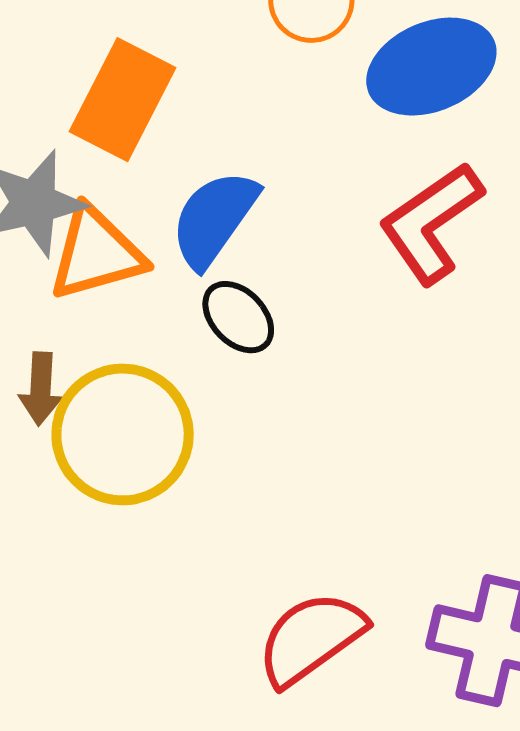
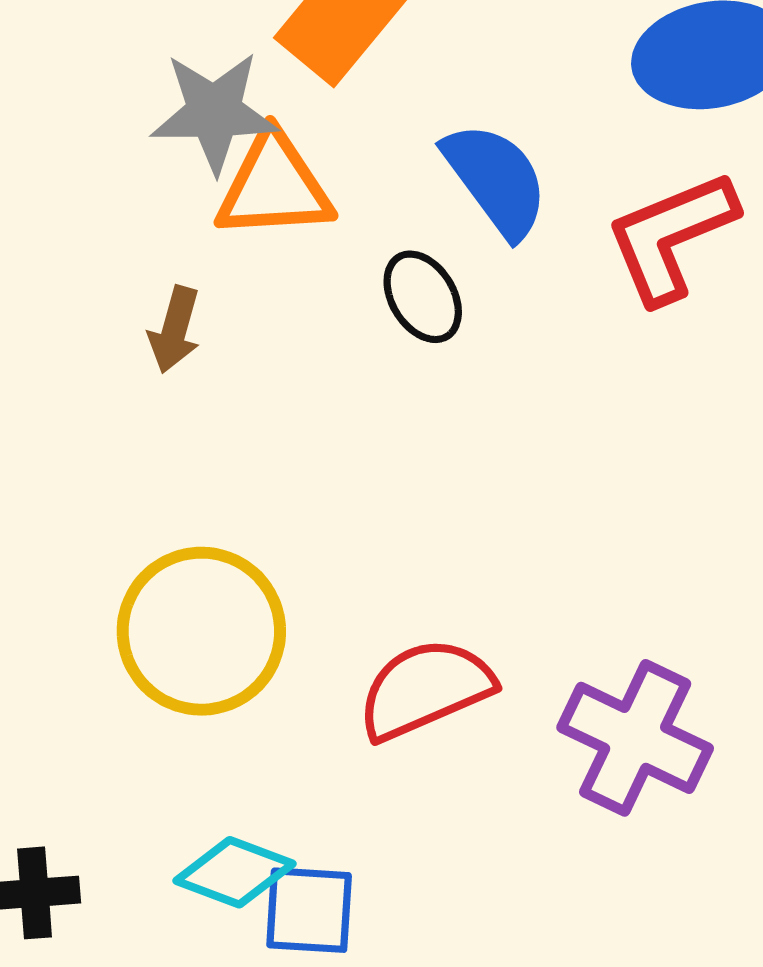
blue semicircle: (214, 219) -> (496, 180), moved, turned 96
yellow circle: (123, 434) -> (201, 631), moved

